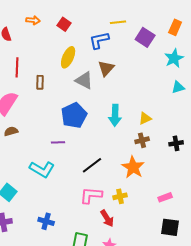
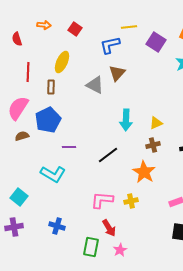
yellow ellipse: (68, 57) -> (62, 62), moved
blue pentagon: (74, 115) -> (48, 120), moved
black line: (92, 165) -> (108, 155), moved
red arrow: (107, 218) -> (109, 228), moved

